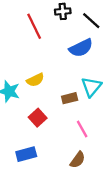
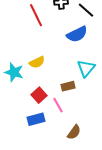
brown rectangle: (70, 98) -> (68, 86), moved
pink line: (82, 129) -> (58, 105), moved
blue rectangle: (26, 154) -> (36, 119), moved

